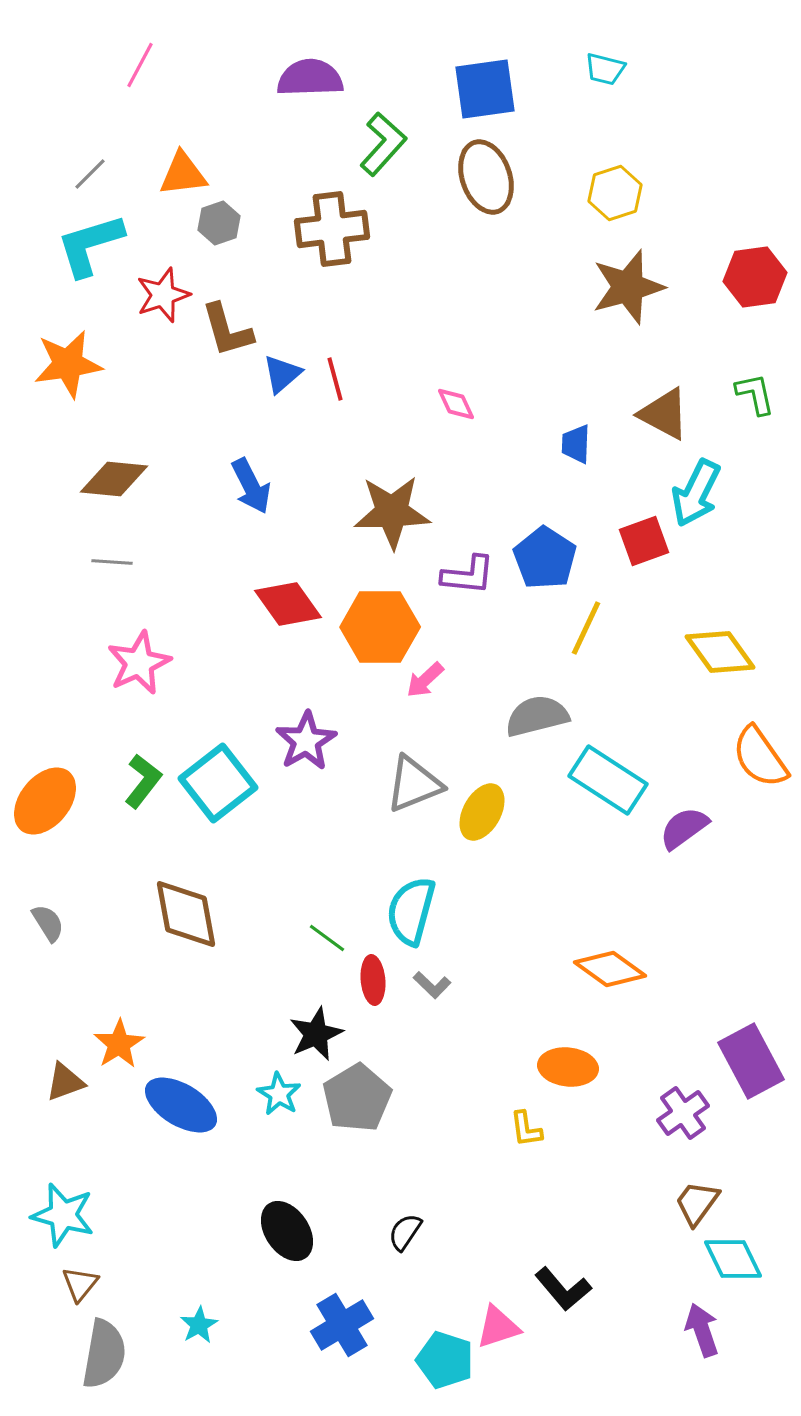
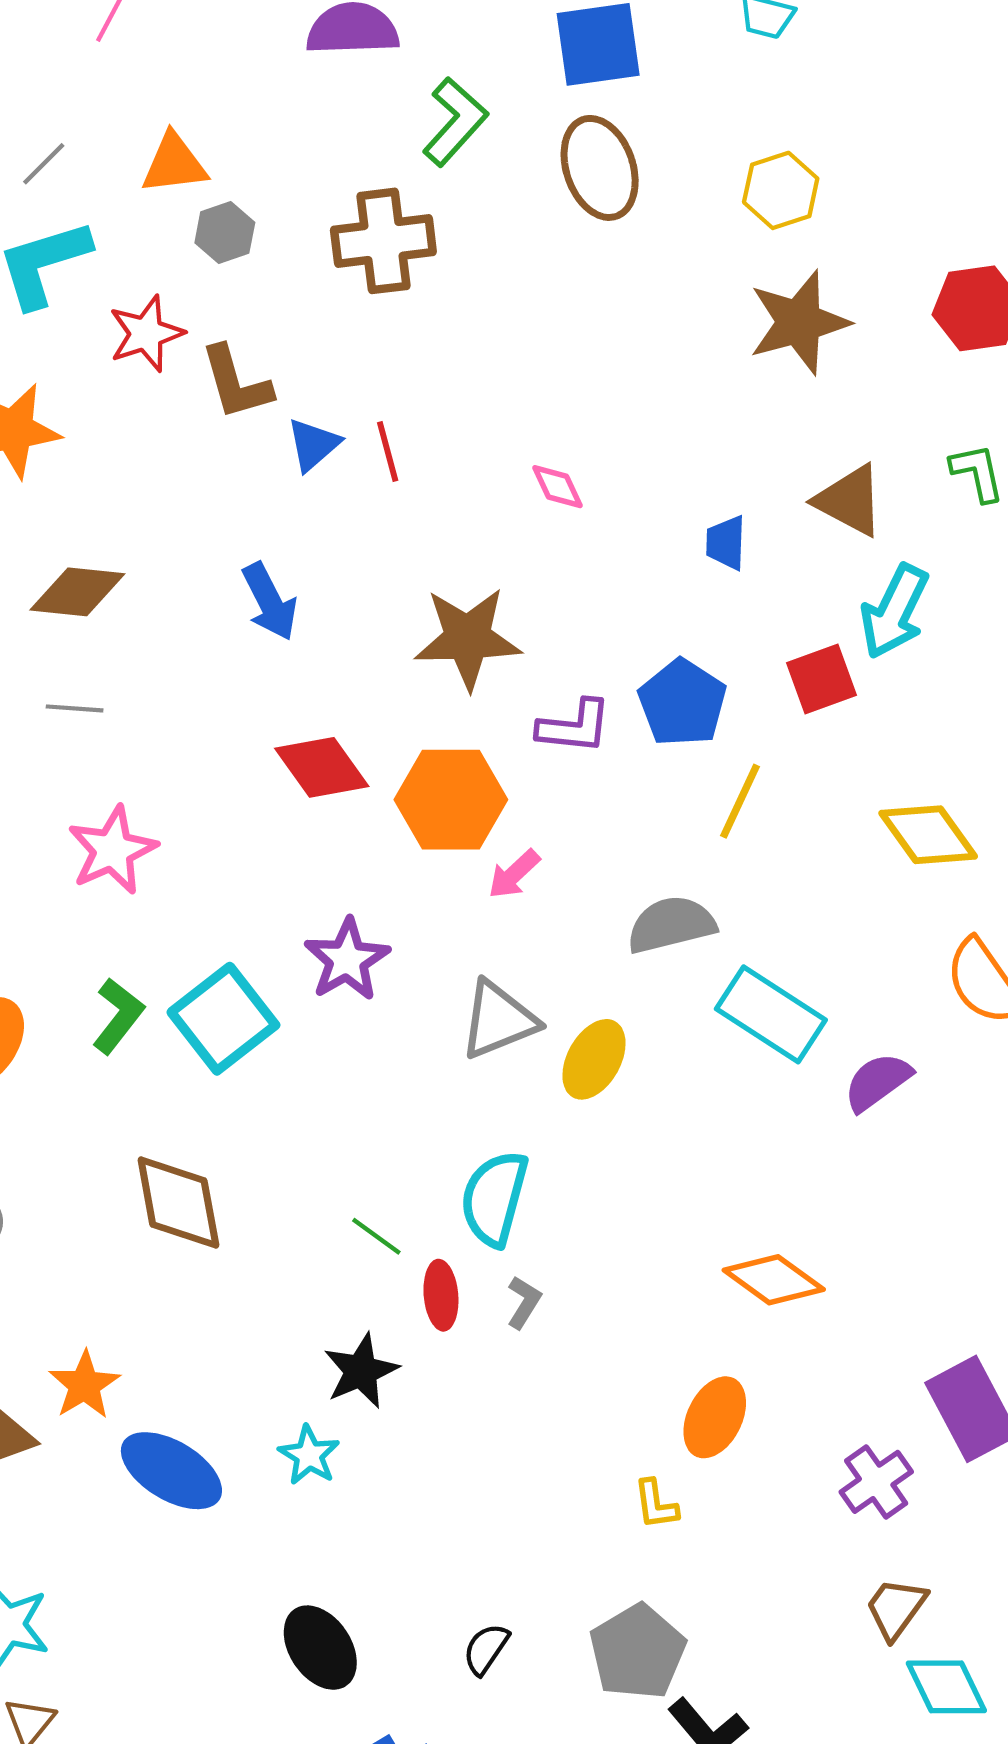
gray L-shape: (432, 985) -> (524, 1302), turned -102
orange ellipse: (568, 1067) -> (715, 1417), turned -70
gray pentagon: (357, 1098) -> (638, 1652), moved

